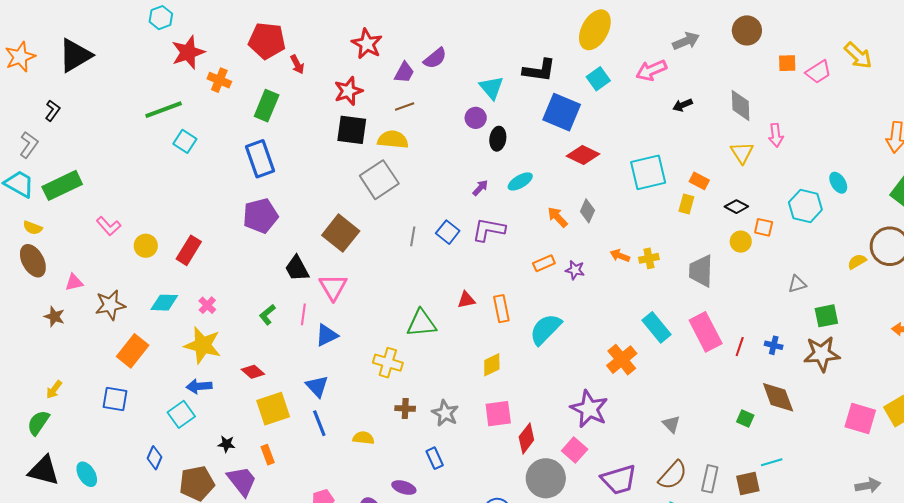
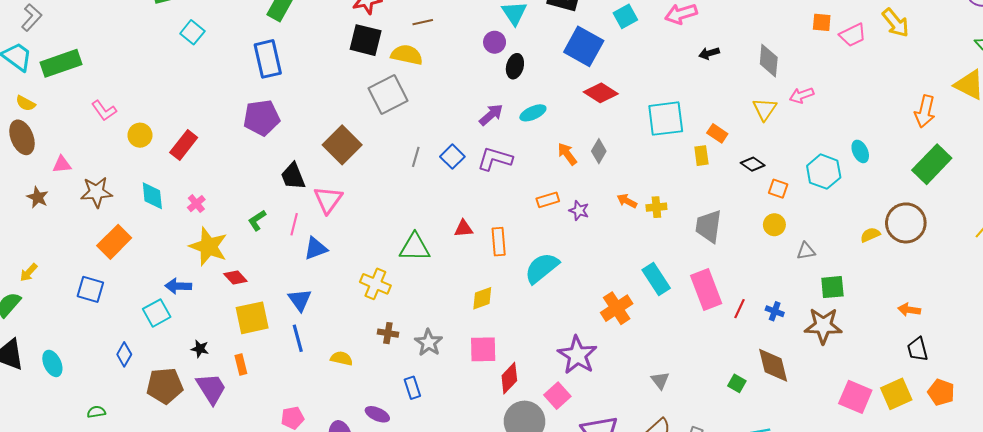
pink arrow: (776, 135) -> (802, 95), turned 70
purple arrow: (480, 188) -> (491, 115), size x1.4
yellow rectangle: (686, 204) -> (701, 156), turned -30
yellow circle: (741, 242) -> (774, 225), moved
cyan diamond: (164, 303) -> (152, 196), turned 76
yellow star: (203, 345) -> (208, 247), moved

